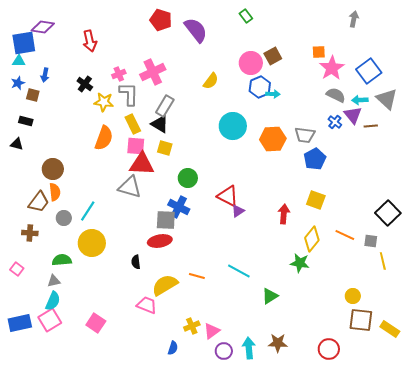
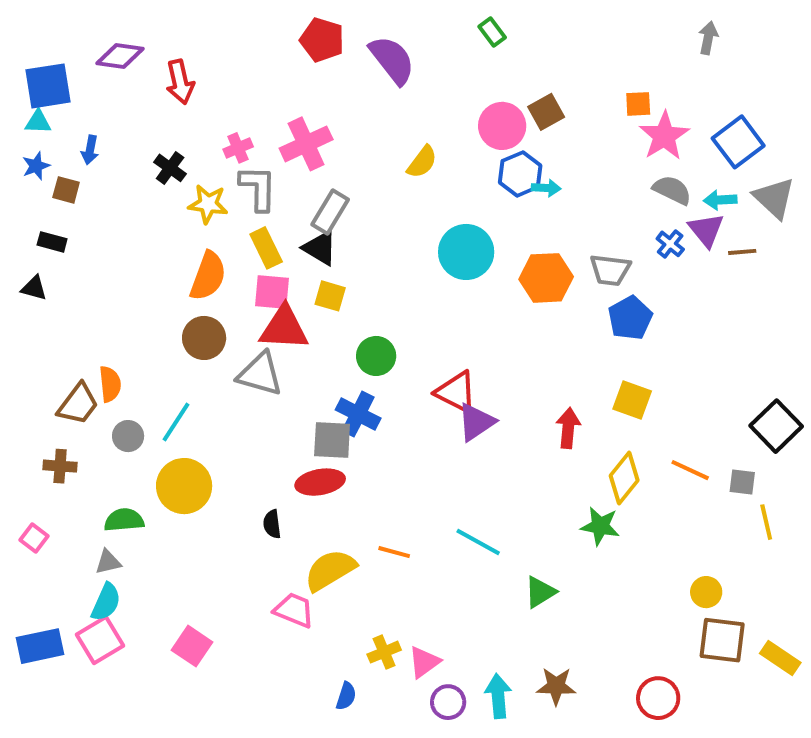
purple diamond: (43, 27) -> (120, 56), moved
brown circle: (53, 169) -> (204, 338), moved
purple triangle: (238, 211) -> (476, 422), size x1.5

